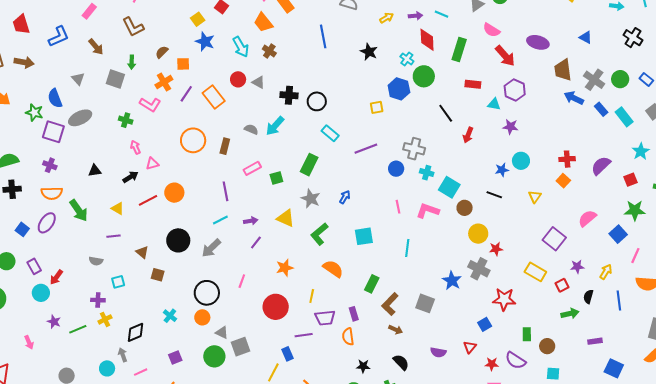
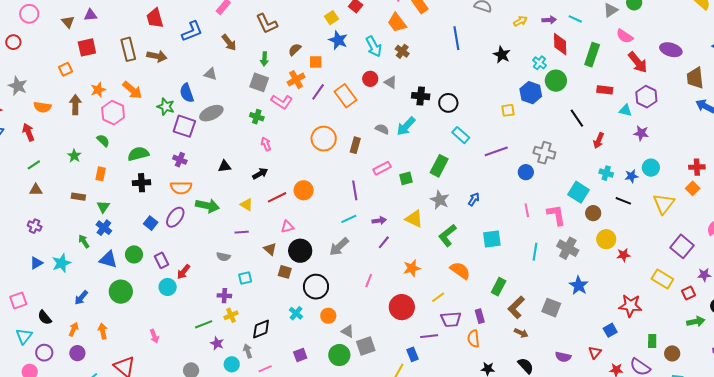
gray triangle: (78, 79) -> (210, 74), turned -32
gray square: (115, 79) -> (259, 82), moved
pink triangle: (152, 164) -> (287, 227), moved
cyan cross: (427, 173) -> (606, 173), moved
yellow triangle: (535, 197) -> (664, 204), size x1.6
green arrow: (79, 211) -> (207, 206), turned -45
pink L-shape: (428, 211) -> (556, 215), turned 60
black circle: (178, 240) -> (300, 251), moved
gray cross: (479, 269) -> (568, 248), moved
black circle: (207, 293) -> (316, 287), moved
yellow line: (312, 296) -> (438, 297), turned 40
purple star: (54, 322) -> (217, 343), moved

